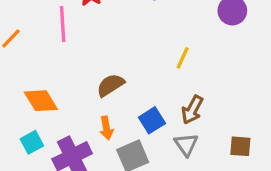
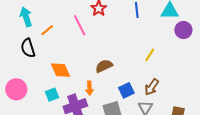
pink line: (63, 24) -> (80, 25), turned -30
orange arrow: (106, 128) -> (90, 88), moved

